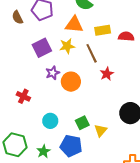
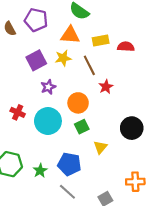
orange circle: (71, 82) -> (78, 103), moved
cyan circle: (50, 121) -> (48, 121), moved, size x1.6
green square: (82, 123) -> (82, 127), moved

